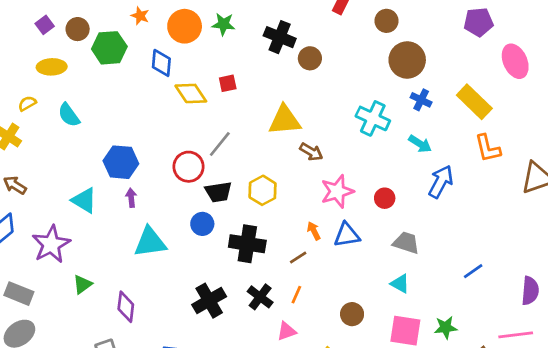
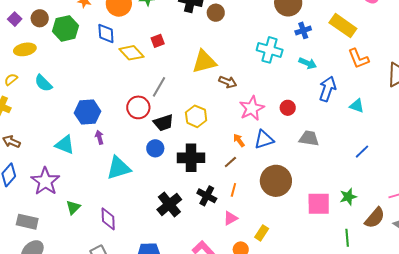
blue cross: (421, 100) -> (303, 30), turned -35
cyan triangle: (400, 284) -> (357, 106), moved
brown circle: (352, 314) -> (276, 181), moved, size x1.8

